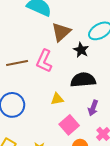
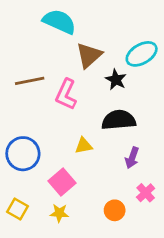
brown line: (17, 63) -> (30, 81), moved
pink square: (69, 125) -> (62, 182), moved

